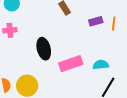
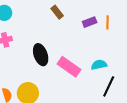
pink rectangle: (71, 64) -> (69, 67), turned 60

